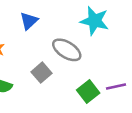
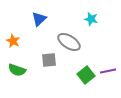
cyan star: (95, 21) -> (91, 19), size x0.6
gray square: (41, 73) -> (49, 60), turned 35

